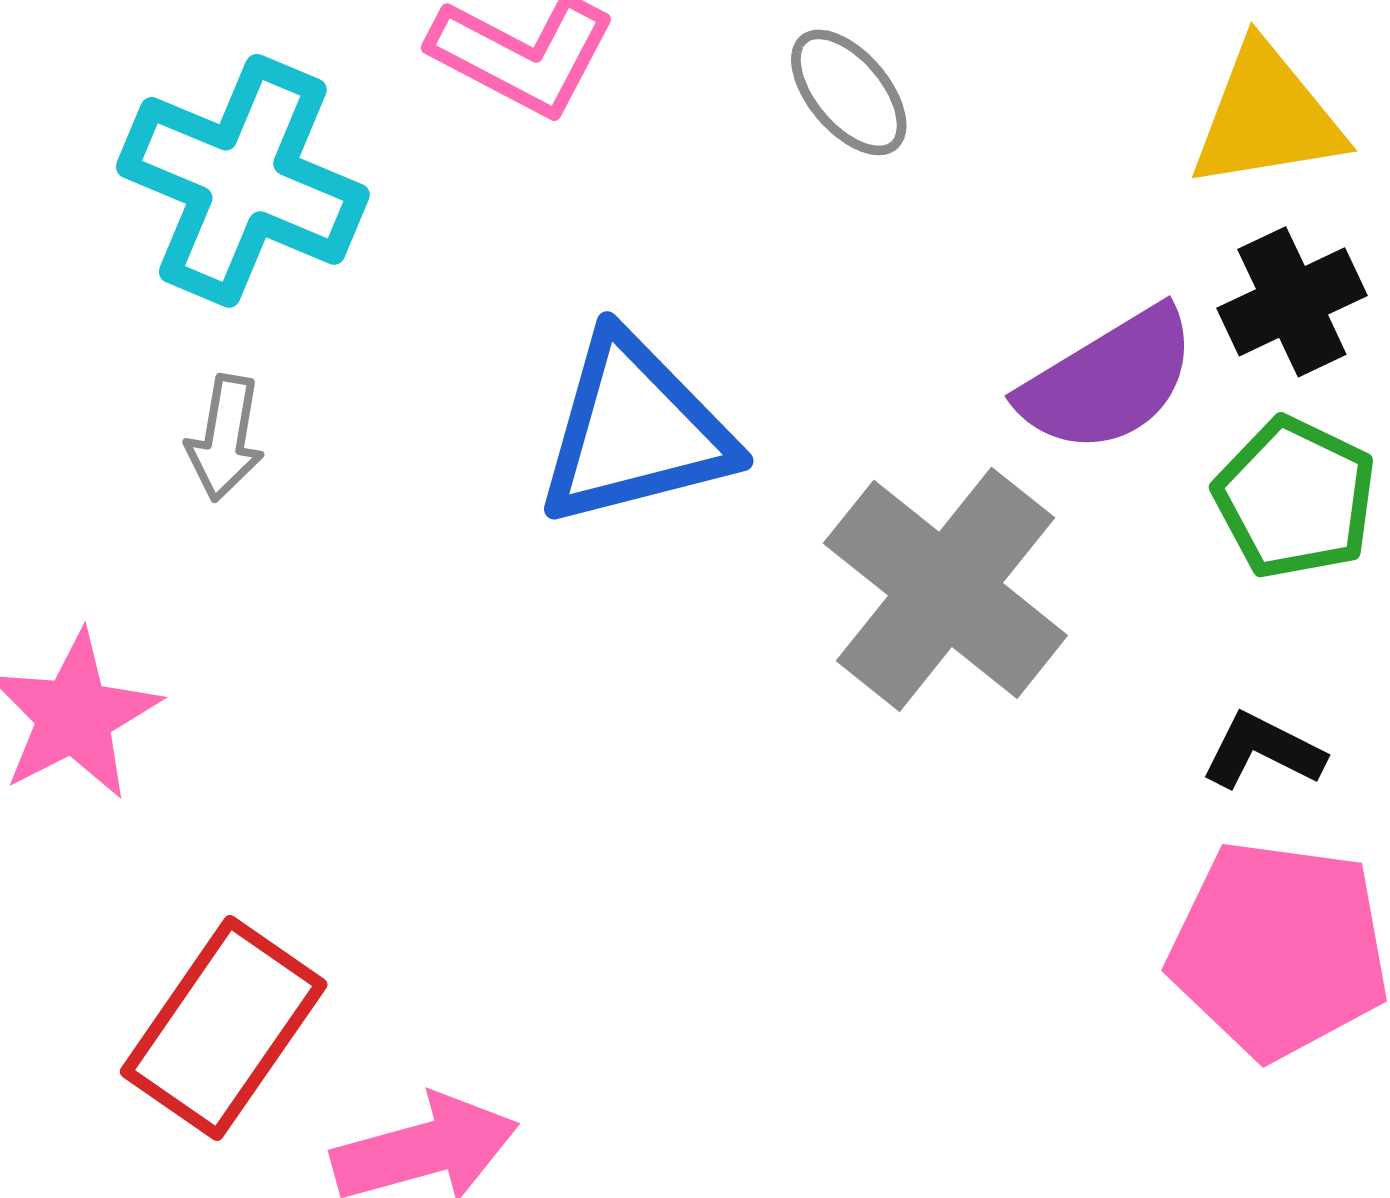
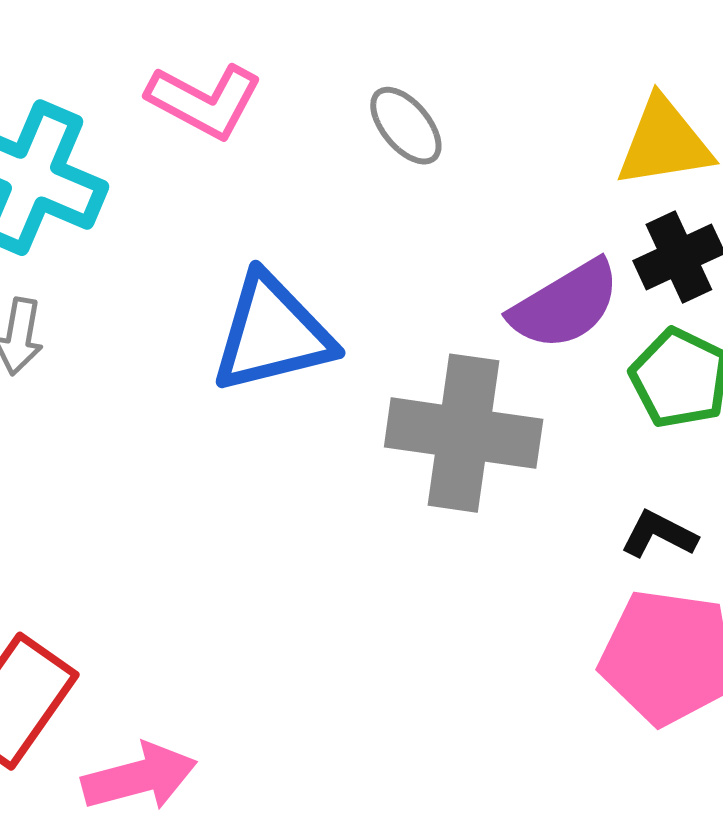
gray cross: (945, 589) -> (464, 433), turned -31

